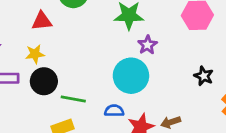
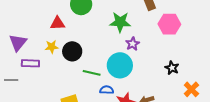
black circle: (44, 81) -> (72, 51), moved
green line: (73, 99) -> (92, 73), moved

